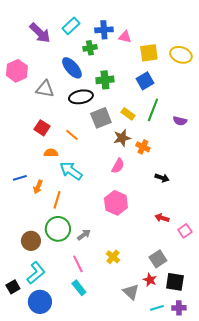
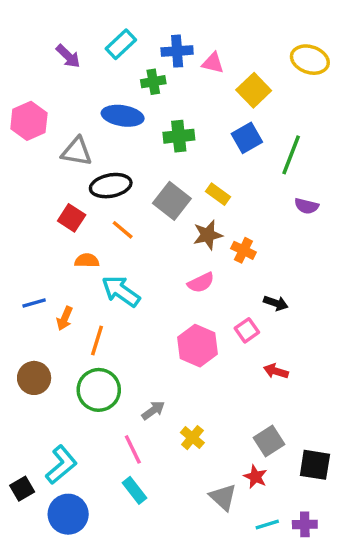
purple arrow: (40, 33) -> (68, 56), size x0.7
yellow square: (149, 53) -> (254, 90), turned -36
yellow ellipse: (181, 55) -> (310, 60), moved
blue ellipse: (72, 68) -> (123, 116), turned -40
black ellipse: (81, 97) -> (111, 186), moved
green line: (153, 110) -> (291, 155), moved
gray square: (101, 118) -> (172, 201), turned -30
pink semicircle: (118, 166) -> (201, 283), turned 35
pink square: (185, 231) -> (247, 330), moved
gray arrow: (84, 235) -> (153, 410), moved
brown circle: (31, 241) -> (34, 378), moved
black square: (175, 282) -> (315, 465), moved

